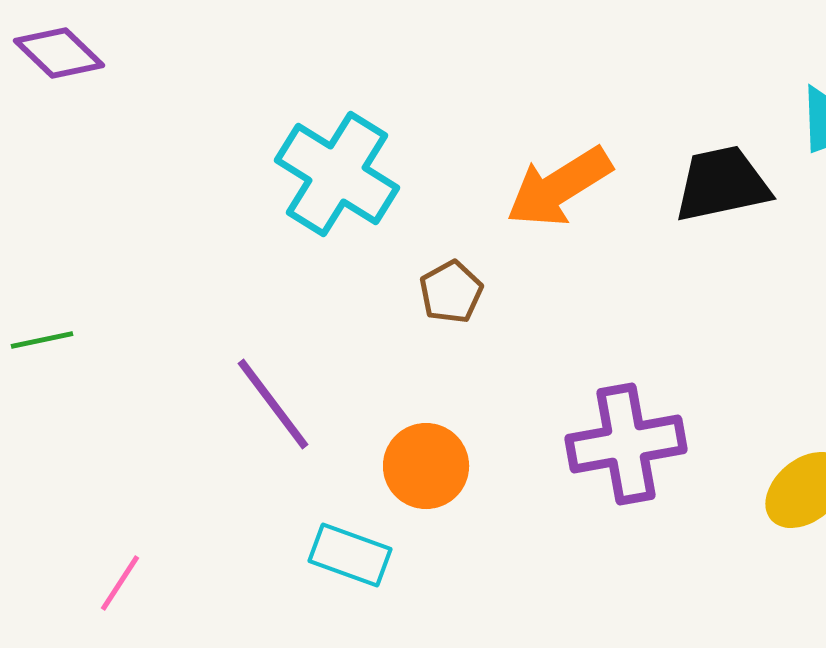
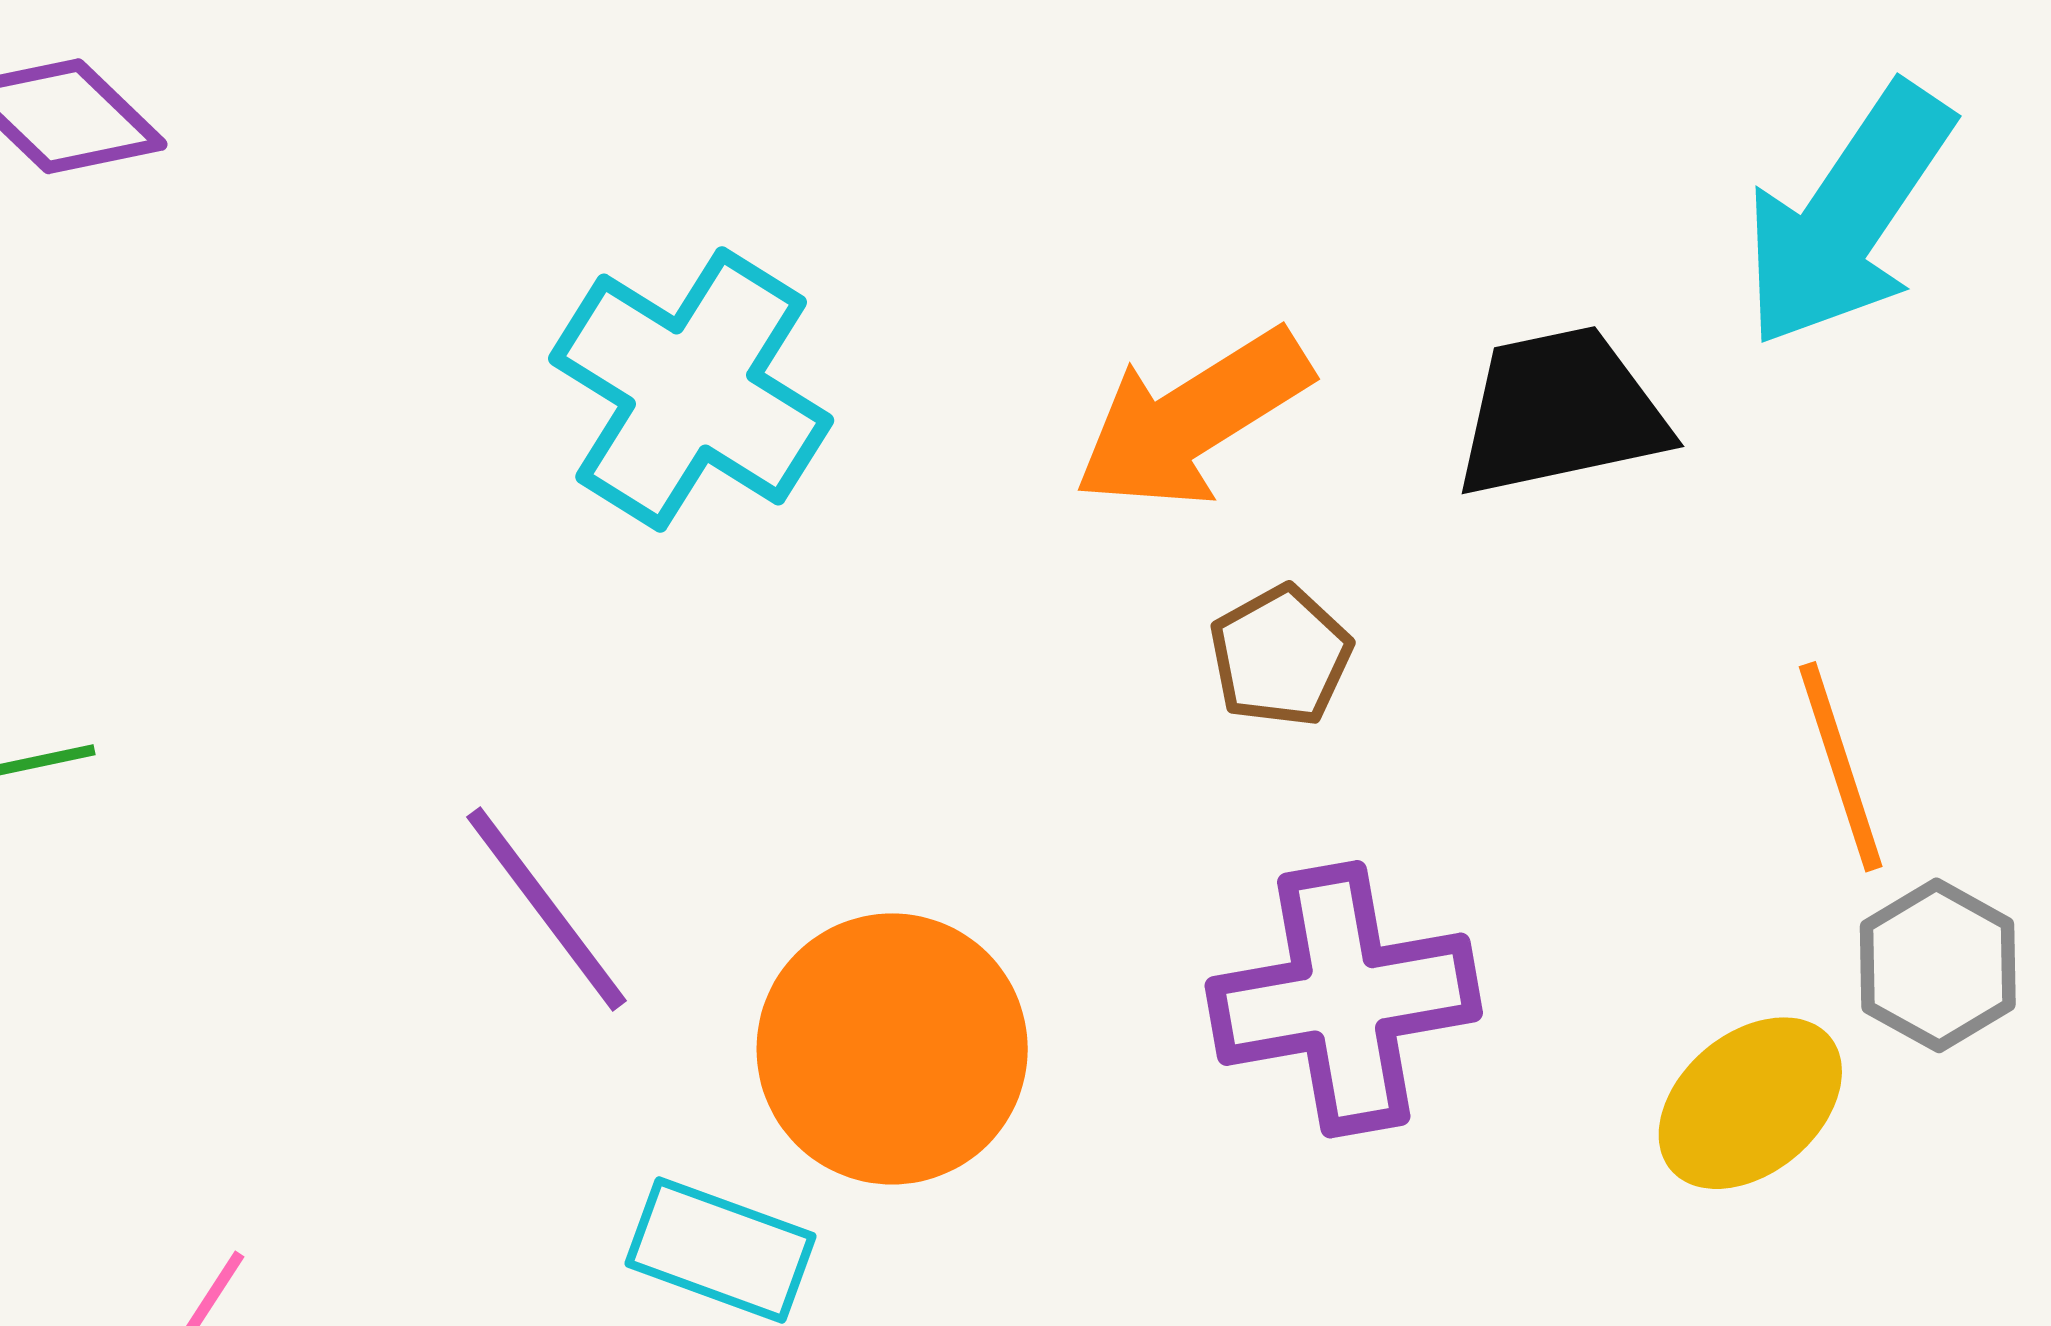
brown pentagon: (451, 292) -> (1281, 656), moved
orange circle: (426, 466) -> (892, 1049), size x1.4

